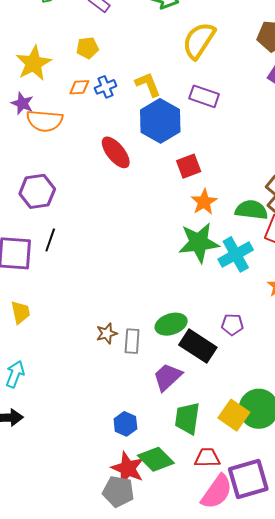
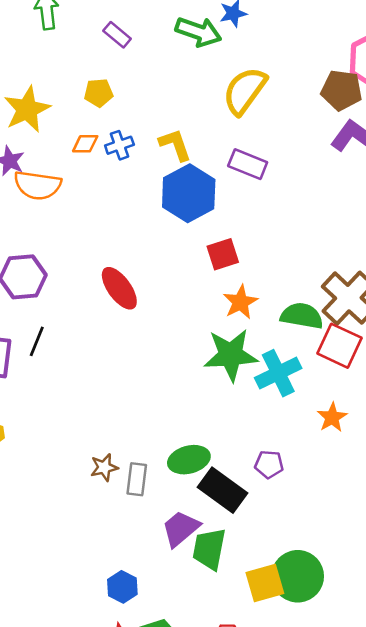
red ellipse: (116, 152) -> (119, 288), moved
yellow square: (234, 415) -> (265, 583), turned 36
green trapezoid: (187, 418) -> (209, 549), moved

